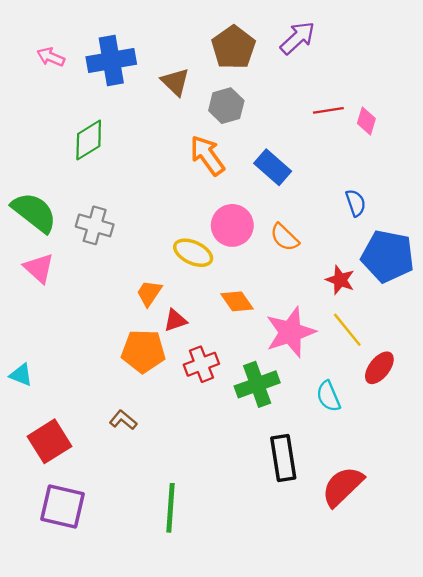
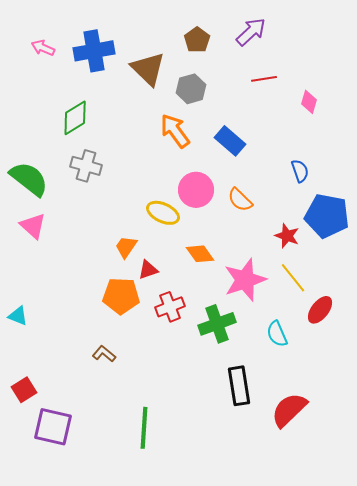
brown pentagon: (233, 47) -> (197, 40), size x0.7
brown triangle: (175, 82) -> (148, 69), size x1.4
red line: (328, 110) -> (264, 79), moved
gray cross: (95, 225) -> (86, 166), moved
red square: (50, 441) -> (24, 390), moved, size x0.7

